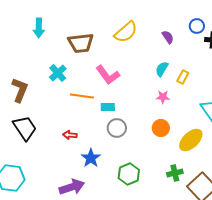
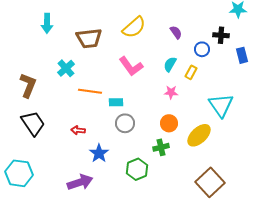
blue circle: (197, 26) -> (202, 49), moved
pink L-shape: (108, 75) -> (131, 66), moved
green cross: (175, 173) -> (161, 147), moved

